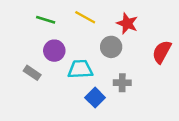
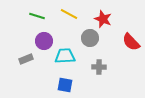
red semicircle: (162, 52) -> (131, 42), turned -72
gray rectangle: (32, 73) -> (26, 59), turned -56
blue square: (95, 98) -> (65, 85), moved, turned -35

